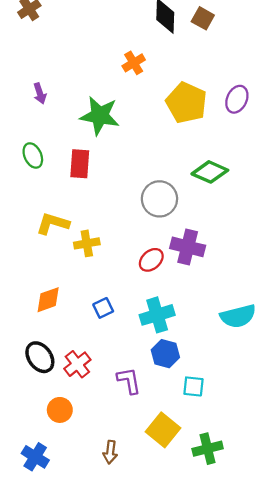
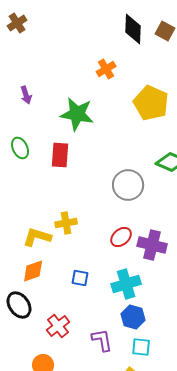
yellow L-shape: (53, 224) -> (37, 237), moved
purple cross: (188, 247) -> (152, 245), moved
blue square: (103, 308) -> (80, 278), turned 36
black ellipse: (40, 357) -> (19, 305), moved
cyan square: (193, 386) -> (141, 347), moved

